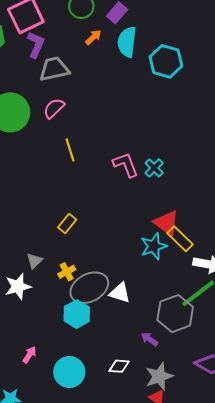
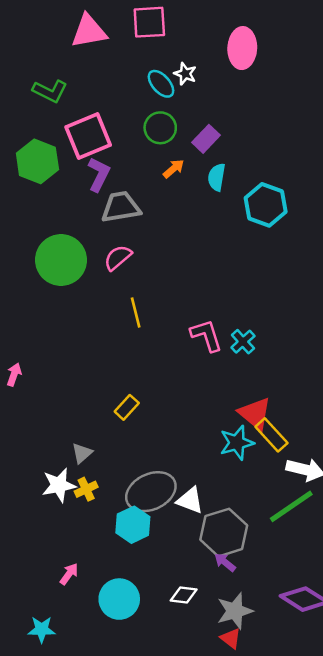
cyan semicircle: (127, 42) -> (217, 177), size x0.7
yellow cross: (67, 272) -> (86, 489), moved
gray hexagon: (175, 314) -> (224, 533), moved

